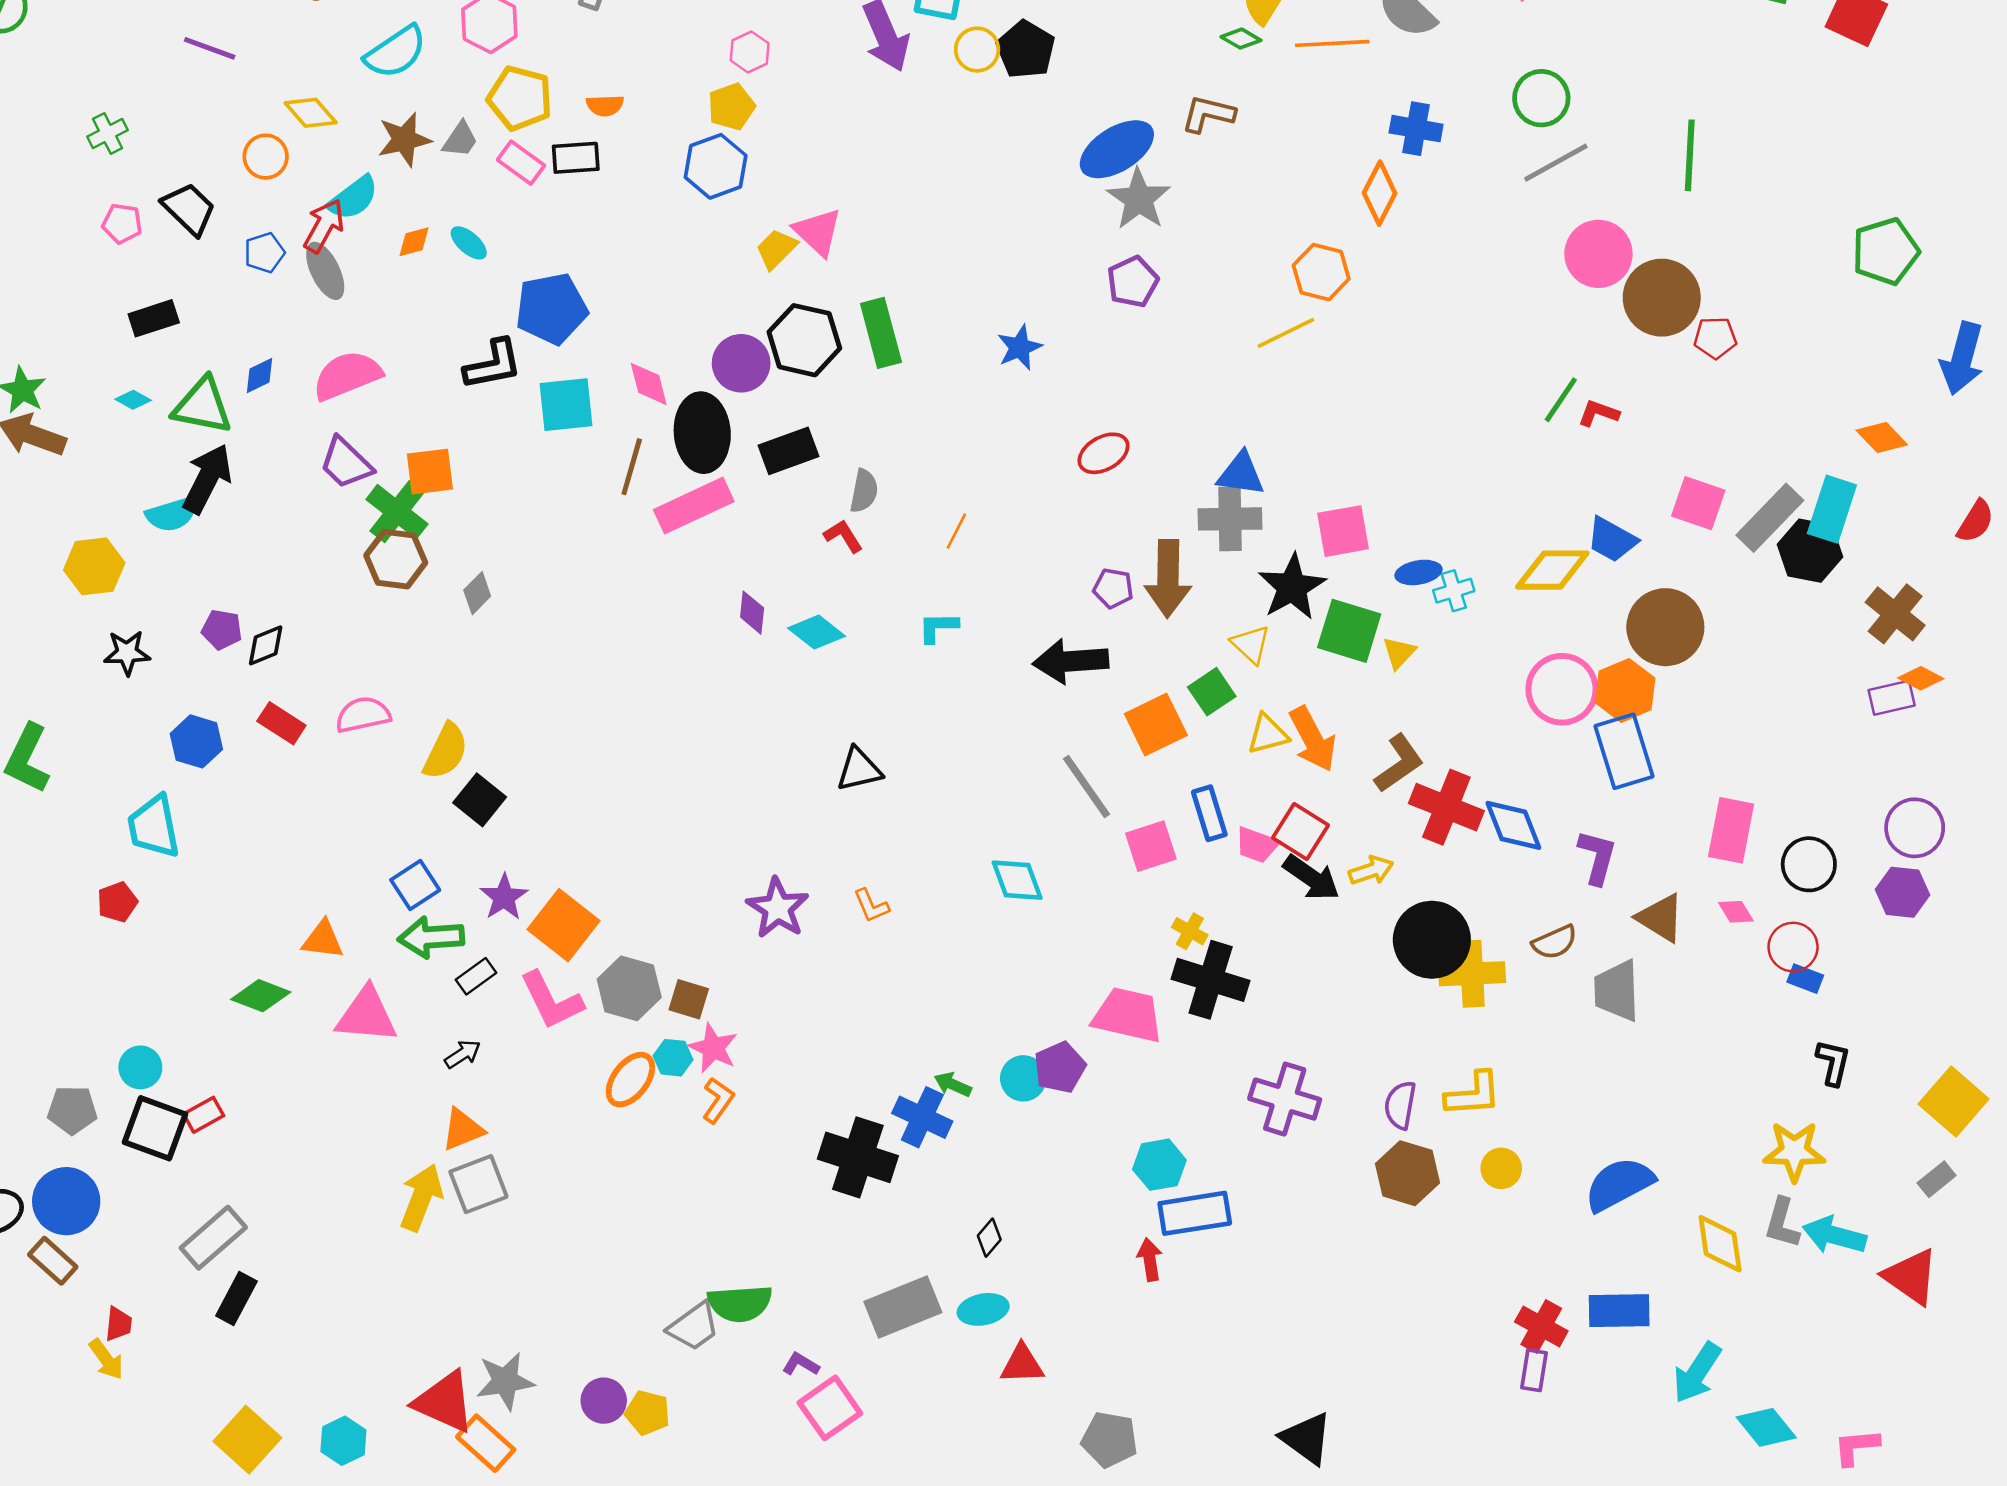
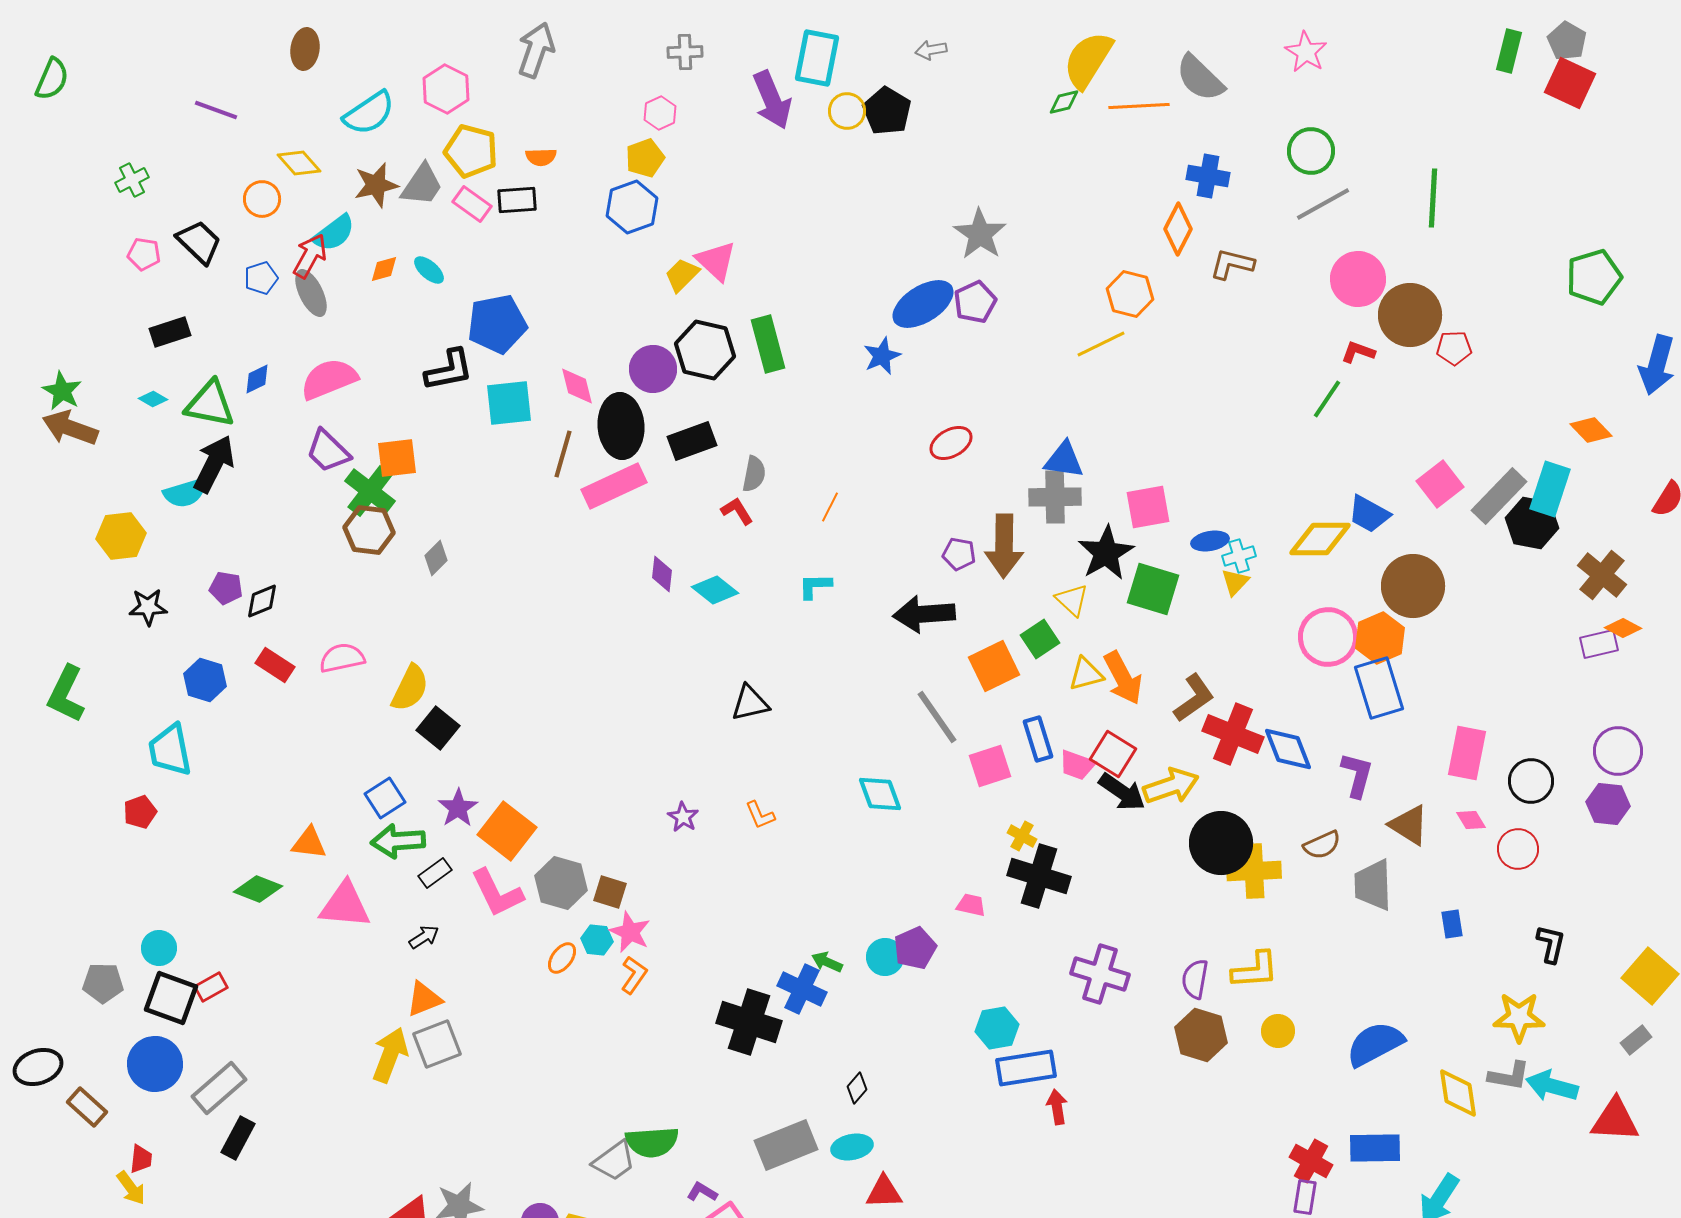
green diamond: (1241, 39) -> (1064, 102), turned -44
brown L-shape: (1208, 114) -> (1232, 264), moved
gray trapezoid: (460, 140) -> (422, 185), size x1.4
blue ellipse: (1117, 149) -> (923, 304), moved
red L-shape: (1598, 413) -> (1358, 352), moved
pink square: (1698, 503) -> (1440, 484), turned 33
yellow triangle: (1399, 653) -> (1235, 582), moved
yellow arrow: (1371, 870) -> (1171, 786), size x1.5
purple star: (778, 908) -> (683, 817), size x0.6
blue rectangle: (1805, 979) -> (1452, 924), moved, turned 60
pink trapezoid: (1128, 1015) -> (971, 905), size x0.5
orange ellipse: (630, 1080) -> (562, 958), size x0.7
blue circle: (66, 1201) -> (155, 1064), moved
gray L-shape: (1782, 1223) -> (1509, 1076), turned -96
red arrow: (1150, 1260) -> (1057, 1107), moved
red triangle: (1911, 1277) -> (1615, 1120), turned -32

